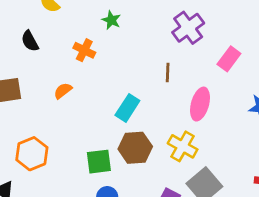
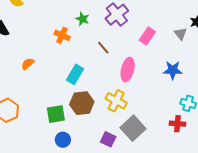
green star: (111, 20) -> (82, 19), moved
orange cross: (84, 50) -> (62, 35), moved
brown line: (168, 72) -> (103, 48), turned -40

